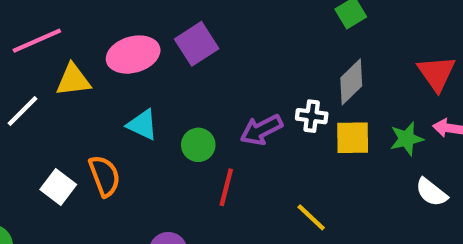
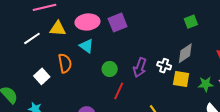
cyan triangle: (142, 125) -> (86, 46), moved
purple arrow: (261, 130) -> (140, 68), turned -54
orange semicircle: (104, 176) -> (65, 63), moved

